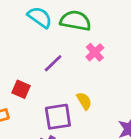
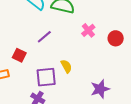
pink cross: (95, 52) -> (88, 30), moved

